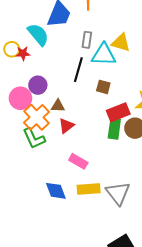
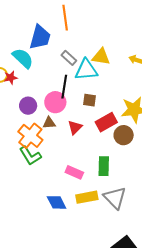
gray rectangle: (87, 40) -> (69, 58), turned -49
pink circle: (20, 98) -> (55, 102), moved
red triangle: (66, 126) -> (75, 127), moved
green rectangle: (114, 129) -> (104, 166), moved

